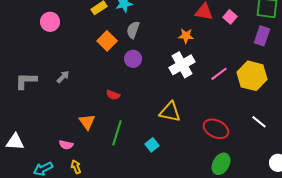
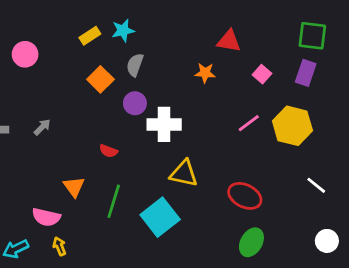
pink square: (230, 17) -> (262, 74), moved
white cross: (182, 65) -> (164, 124), moved, turned 30
white line: (259, 122) -> (316, 185), moved
pink semicircle: (66, 145) -> (46, 217), size x1.5
cyan square: (152, 145) -> (160, 217), size x2.0

